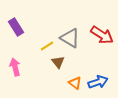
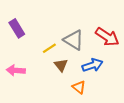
pink arrow: (15, 67) -> (16, 70), turned -72
blue arrow: (98, 82) -> (92, 65), moved

